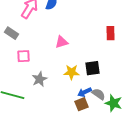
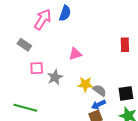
black square: (93, 68) -> (126, 93), moved
gray star: (40, 79) -> (55, 77), moved
gray semicircle: (99, 94) -> (100, 90), moved

